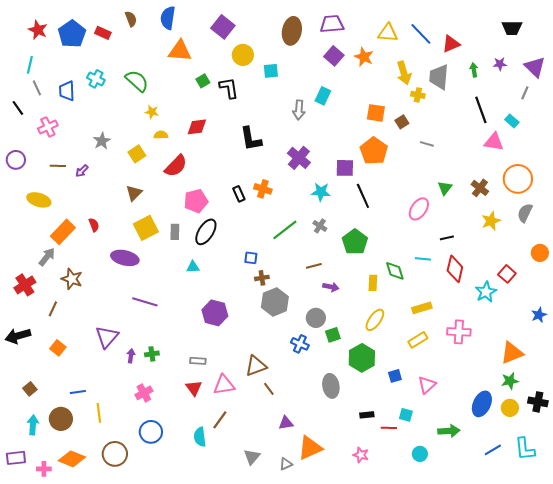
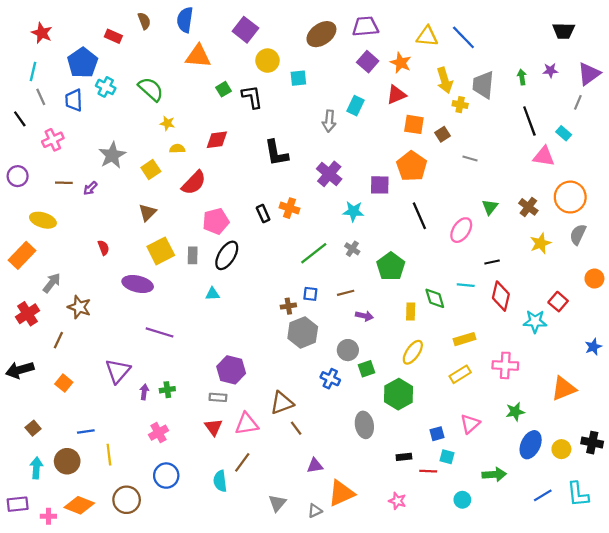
brown ellipse: (292, 31) -> (321, 34), turned 44
blue pentagon: (72, 34) -> (83, 63), moved
red triangle: (451, 44) -> (396, 95), moved
purple triangle: (535, 67) -> (589, 74), turned 40
gray star: (102, 141) -> (112, 155), size x1.4
black line: (363, 196) -> (419, 216), moved
orange rectangle: (63, 232) -> (22, 255), moved
blue square: (251, 258) -> (310, 294), moved
cyan star: (486, 292) -> (535, 321), turned 30
purple hexagon: (215, 313) -> (231, 370), moved
blue square: (395, 376) -> (437, 434), moved
green star: (510, 381) -> (515, 412), moved

